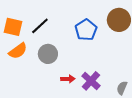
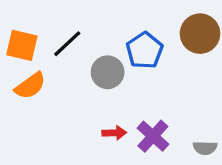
gray circle: (48, 54) -> (108, 72), moved
gray semicircle: (122, 88) -> (205, 148), turned -112

